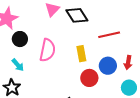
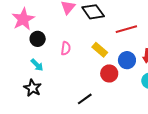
pink semicircle: (47, 50) -> (66, 48), size x0.6
yellow rectangle: (81, 54) -> (100, 50), turned -35

